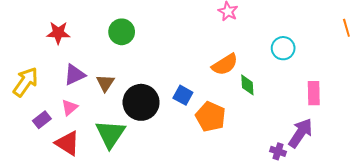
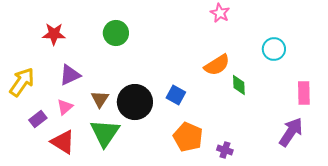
brown triangle: (105, 83) -> (100, 99), moved
orange pentagon: (211, 117) -> (188, 137), moved
purple cross: (278, 151) -> (225, 150), moved

